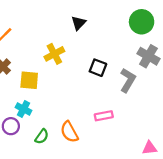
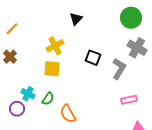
yellow square: (29, 80) -> (52, 69), moved
pink rectangle: (104, 116) -> (129, 100), moved
green semicircle: (42, 136) -> (48, 99), moved

